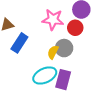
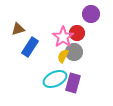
pink star: (53, 20) -> (63, 37), moved, turned 30
red circle: (75, 28) -> (77, 33), moved

